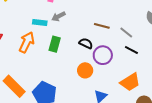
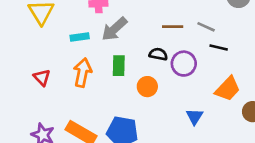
gray arrow: (59, 16) -> (114, 29), size x1.5
cyan rectangle: (40, 23) -> (80, 37), moved
orange circle: (85, 70) -> (147, 87), moved

